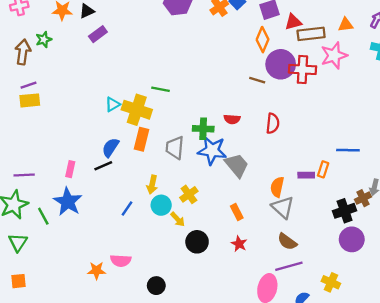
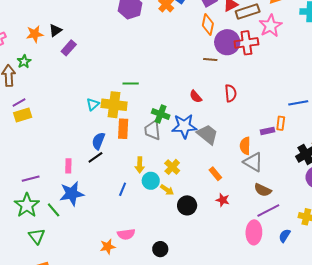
red semicircle: (232, 119) -> (196, 97), turned 56
green cross: (203, 129) -> (161, 114), moved, turned 30
blue star: (68, 202) -> (72, 194), turned -30

